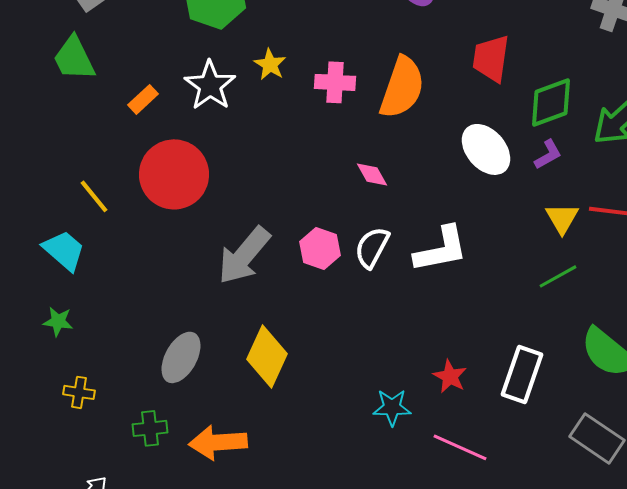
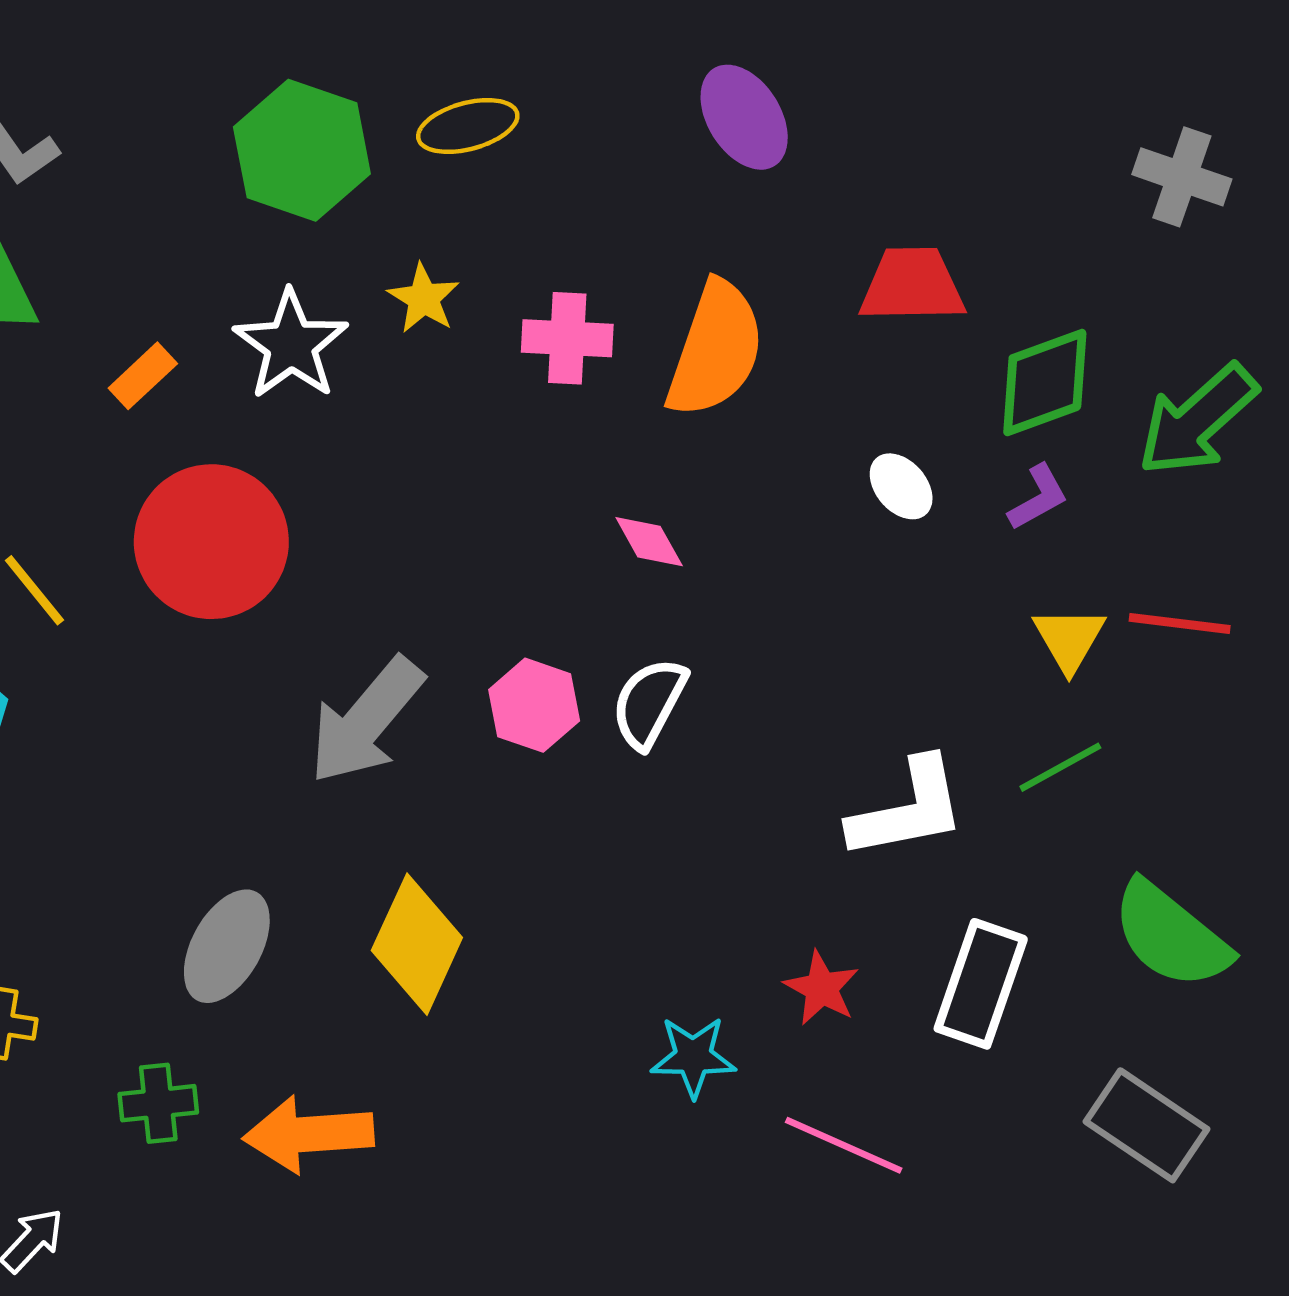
red trapezoid: (491, 58) -> (912, 285), turned 81
white ellipse: (486, 149) -> (901, 486), size x0.6
white L-shape: (441, 249) -> (908, 809), moved

